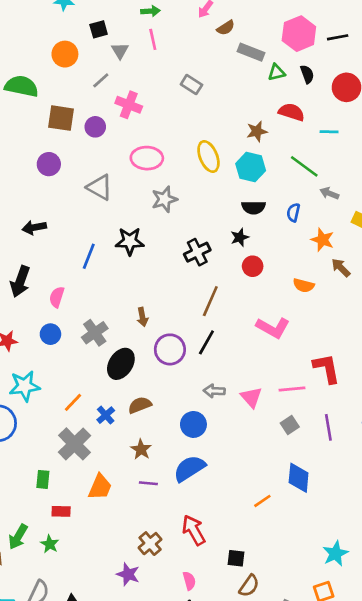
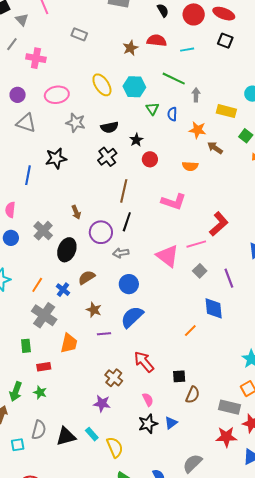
green triangle: (277, 72) -> (152, 109), moved, turned -40
purple circle: (95, 127) -> (18, 95), moved
brown star: (257, 131) -> (130, 48), moved
gray arrow: (329, 193) -> (196, 95), turned 80
gray star: (164, 199) -> (76, 123), turned -30
black semicircle: (254, 207) -> (109, 127), moved
red L-shape: (327, 368) -> (219, 224), turned 70
gray arrow: (214, 391) -> (121, 253), moved
pink triangle: (251, 397) -> (168, 256), size x1.4
purple line: (328, 427) -> (229, 278), moved

